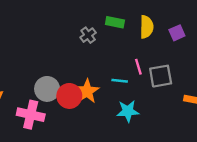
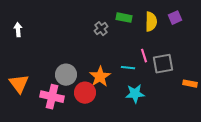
purple square: (177, 33) -> (175, 18), moved
red circle: (69, 96) -> (85, 93), moved

